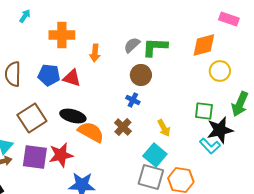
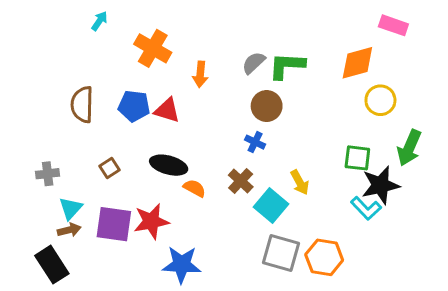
orange cross: (62, 35) -> (153, 48), turned 30
brown square: (32, 118) -> (110, 168), size x0.5
orange semicircle: (91, 132) -> (195, 188), size x0.6
cyan square: (155, 155) -> (271, 205), moved

